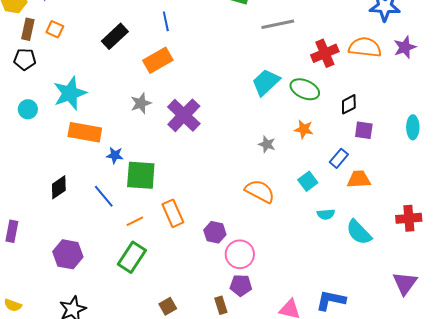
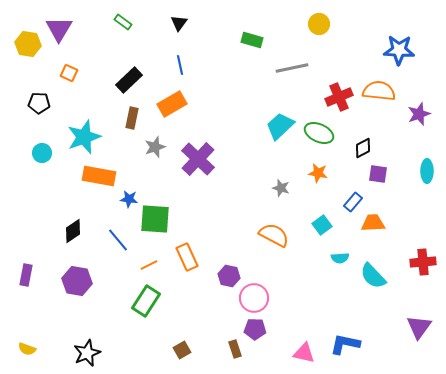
brown rectangle: (28, 29) -> (132, 118), moved
purple star: (405, 47) -> (419, 114), moved
purple hexagon: (68, 254) -> (77, 281), moved

